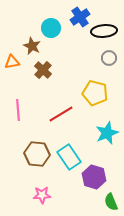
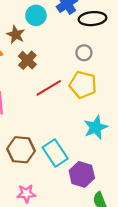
gray circle: (109, 58) -> (84, 53), moved
red line: (61, 114) -> (49, 88), moved

